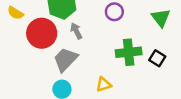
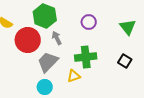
green cross: (129, 52) -> (86, 57), moved
yellow triangle: (104, 84) -> (74, 76), moved

